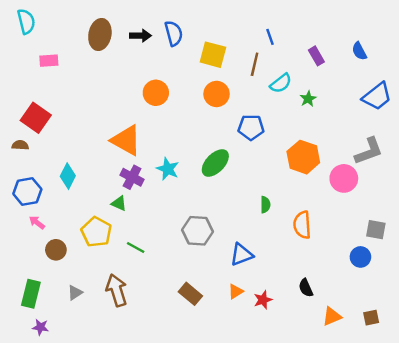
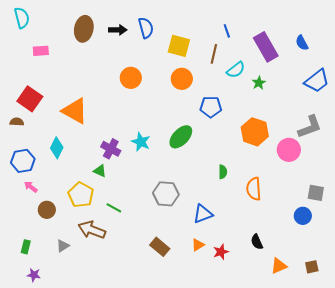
purple rectangle: (316, 56) -> (266, 47), size x1.8
orange triangle: (126, 140) -> (75, 111), moved
brown arrow: (117, 290) -> (92, 230), moved, turned -52
green rectangle: (31, 294) -> (26, 247), size x0.6

